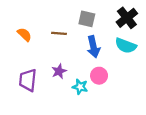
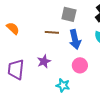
brown line: (59, 33) -> (52, 32), moved
cyan star: (80, 87) -> (63, 85), moved

